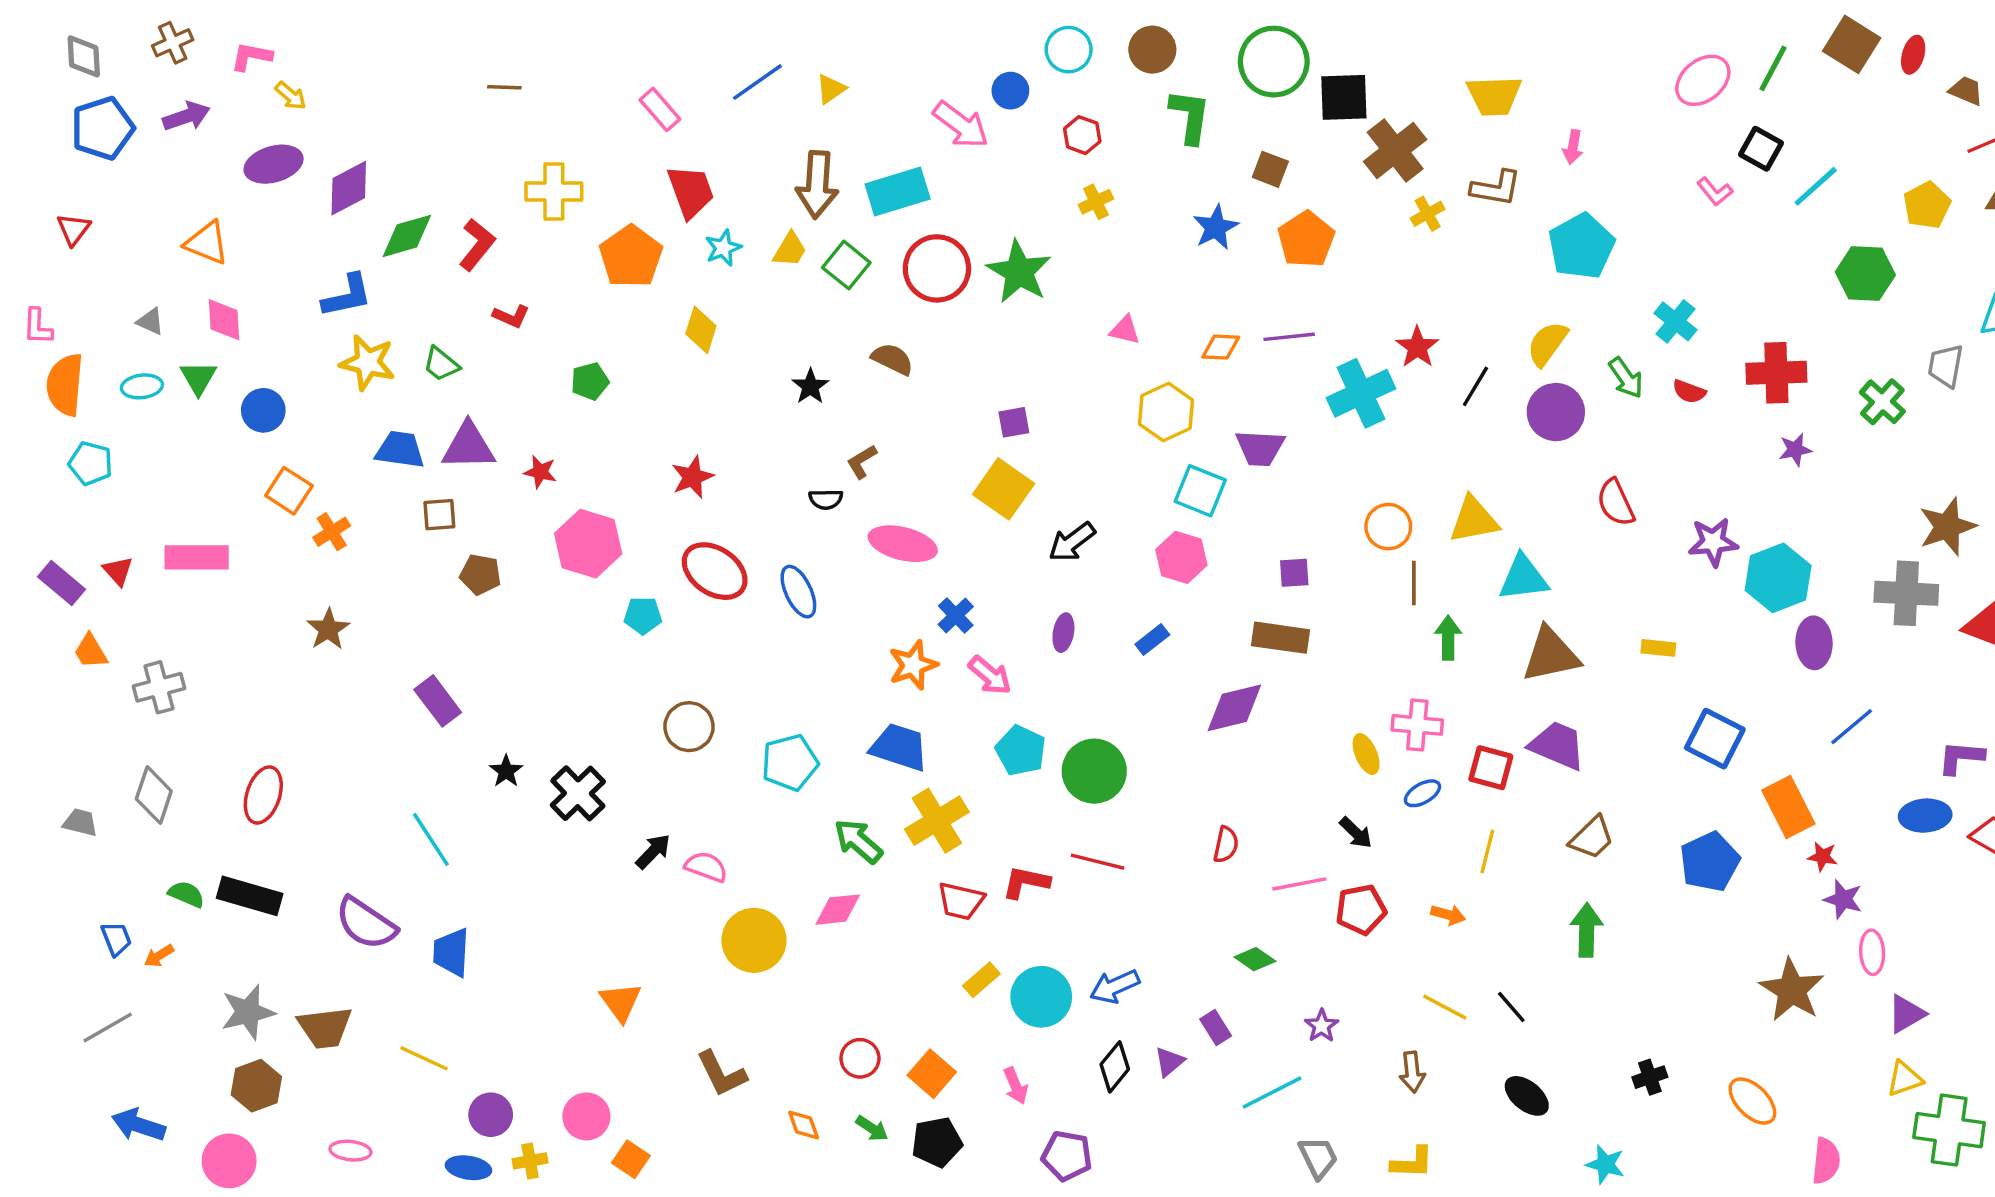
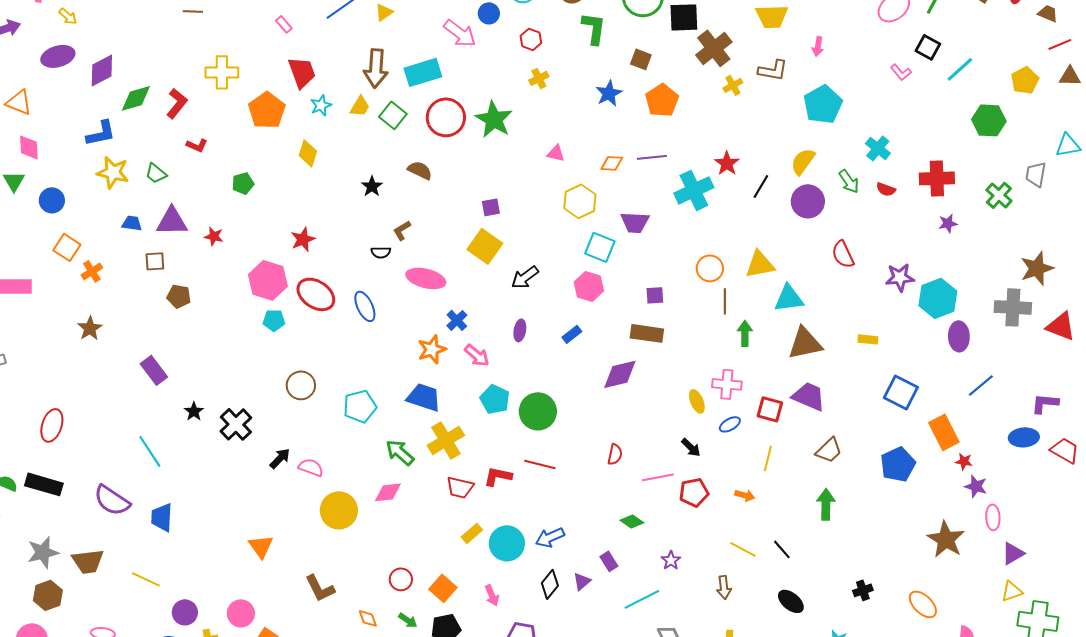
pink rectangle: (660, 109) -> (284, 24), size x0.7
blue trapezoid: (400, 450) -> (132, 223), size x0.7
pink hexagon: (588, 544) -> (268, 280), moved

